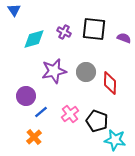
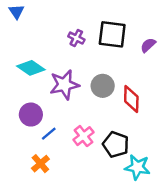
purple semicircle: (124, 38) -> (148, 45), turned -64
cyan diamond: (34, 39) -> (31, 68), moved, turned 50

